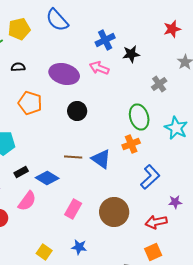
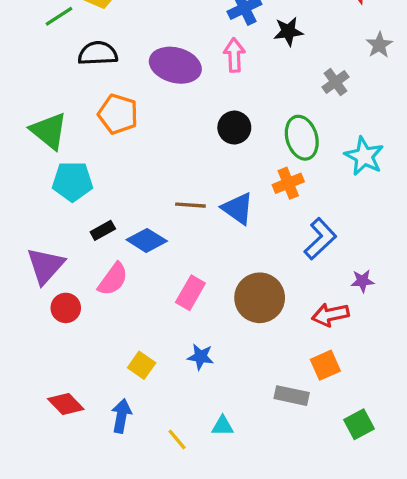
black semicircle: (18, 67) -> (98, 53), size x1.6
pink arrow: (99, 68) -> (234, 55), turned 66
black circle: (77, 111) -> (234, 128), moved

